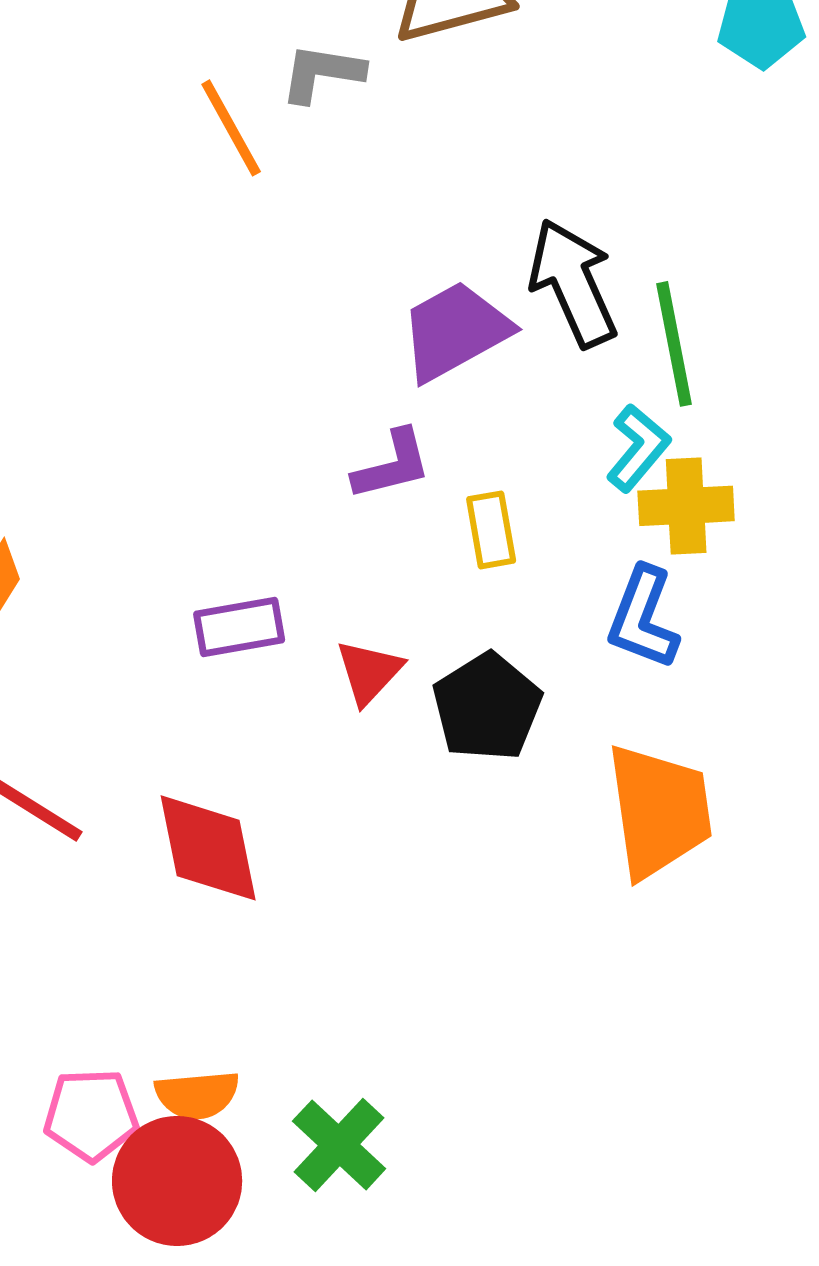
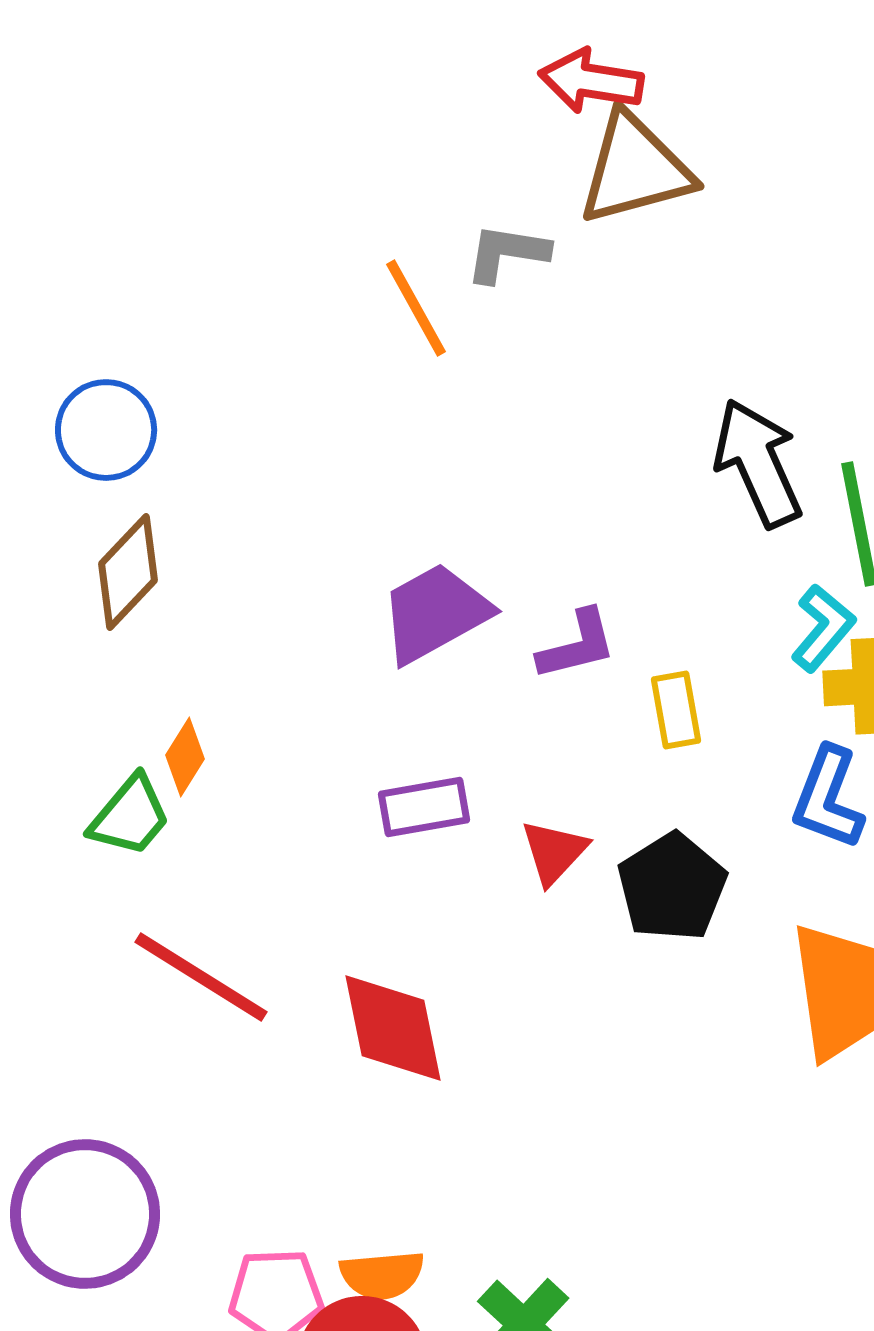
purple trapezoid: (455, 331) -> (435, 613), moved

